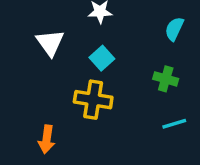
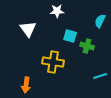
cyan square: (102, 58) -> (70, 36), moved, turned -32
green cross: (166, 79) -> (87, 46), moved

